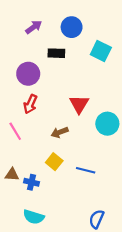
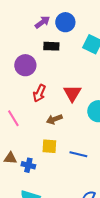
purple arrow: (34, 27) -> (42, 22), moved
red arrow: (30, 104) -> (39, 93), moved
yellow square: (54, 162) -> (49, 146), turned -35

